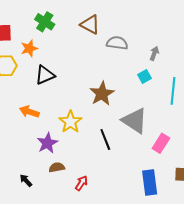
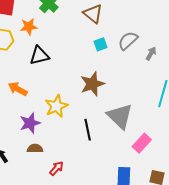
gray semicircle: (117, 43) -> (128, 41), moved, turned -60
cyan square: (144, 77) -> (101, 44), moved

